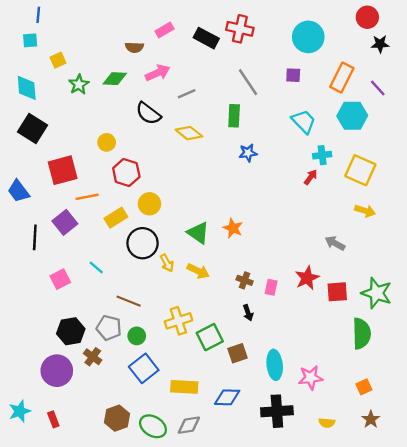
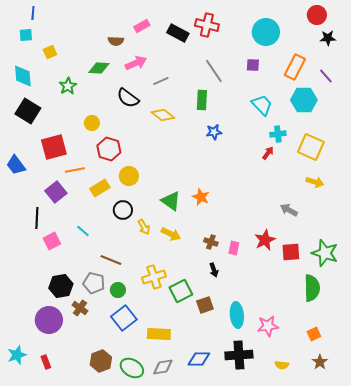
green star: (79, 84) -> (68, 86), moved
black line: (35, 237) -> (37, 218), moved
black circle: (143, 243) -> (123, 210), size x0.7
blue diamond: (227, 397) -> (199, 359), moved

